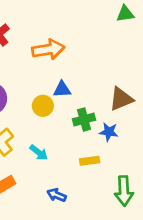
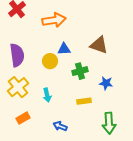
brown triangle: (121, 99) -> (99, 45), moved, turned 42
blue star: (109, 132) -> (106, 83), moved
cyan arrow: (39, 152) -> (47, 95), turned 40

